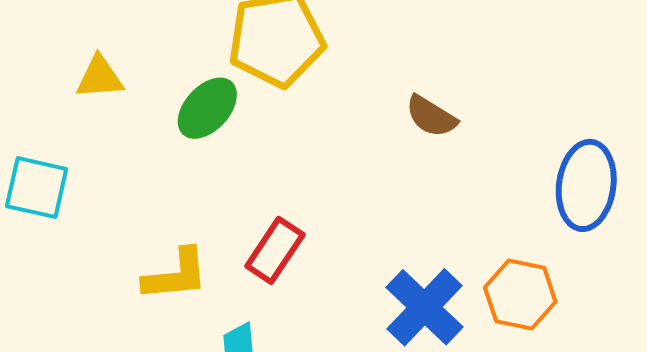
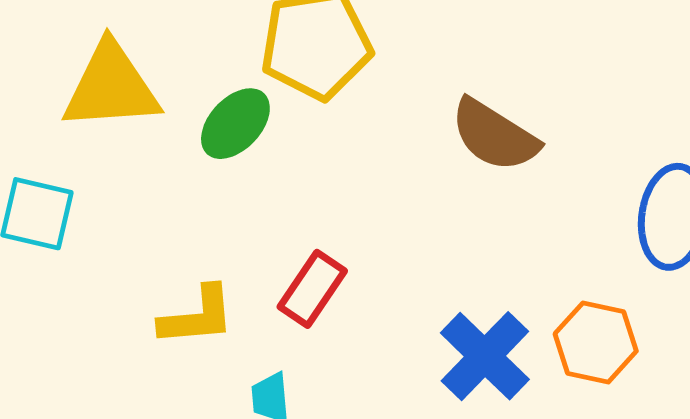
yellow triangle: (100, 77) -> (111, 87), size x1.8
brown semicircle: (431, 116) -> (494, 135), size x1.5

